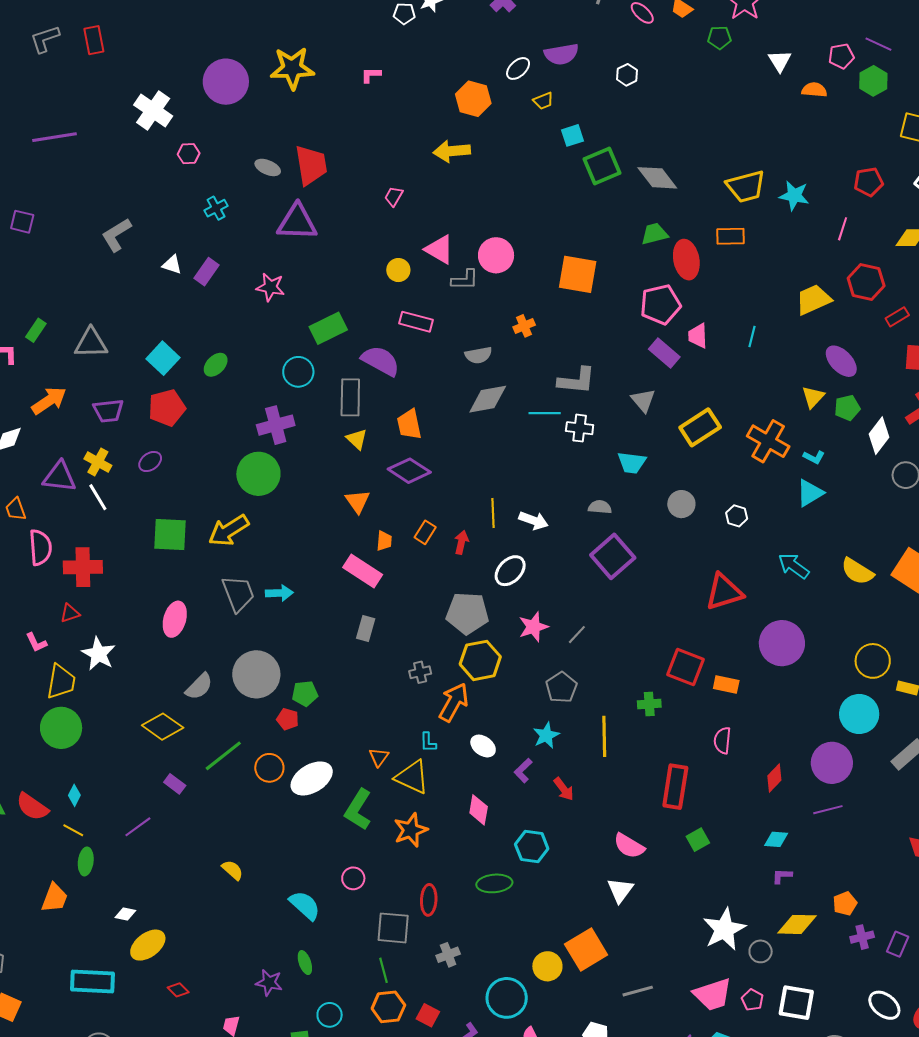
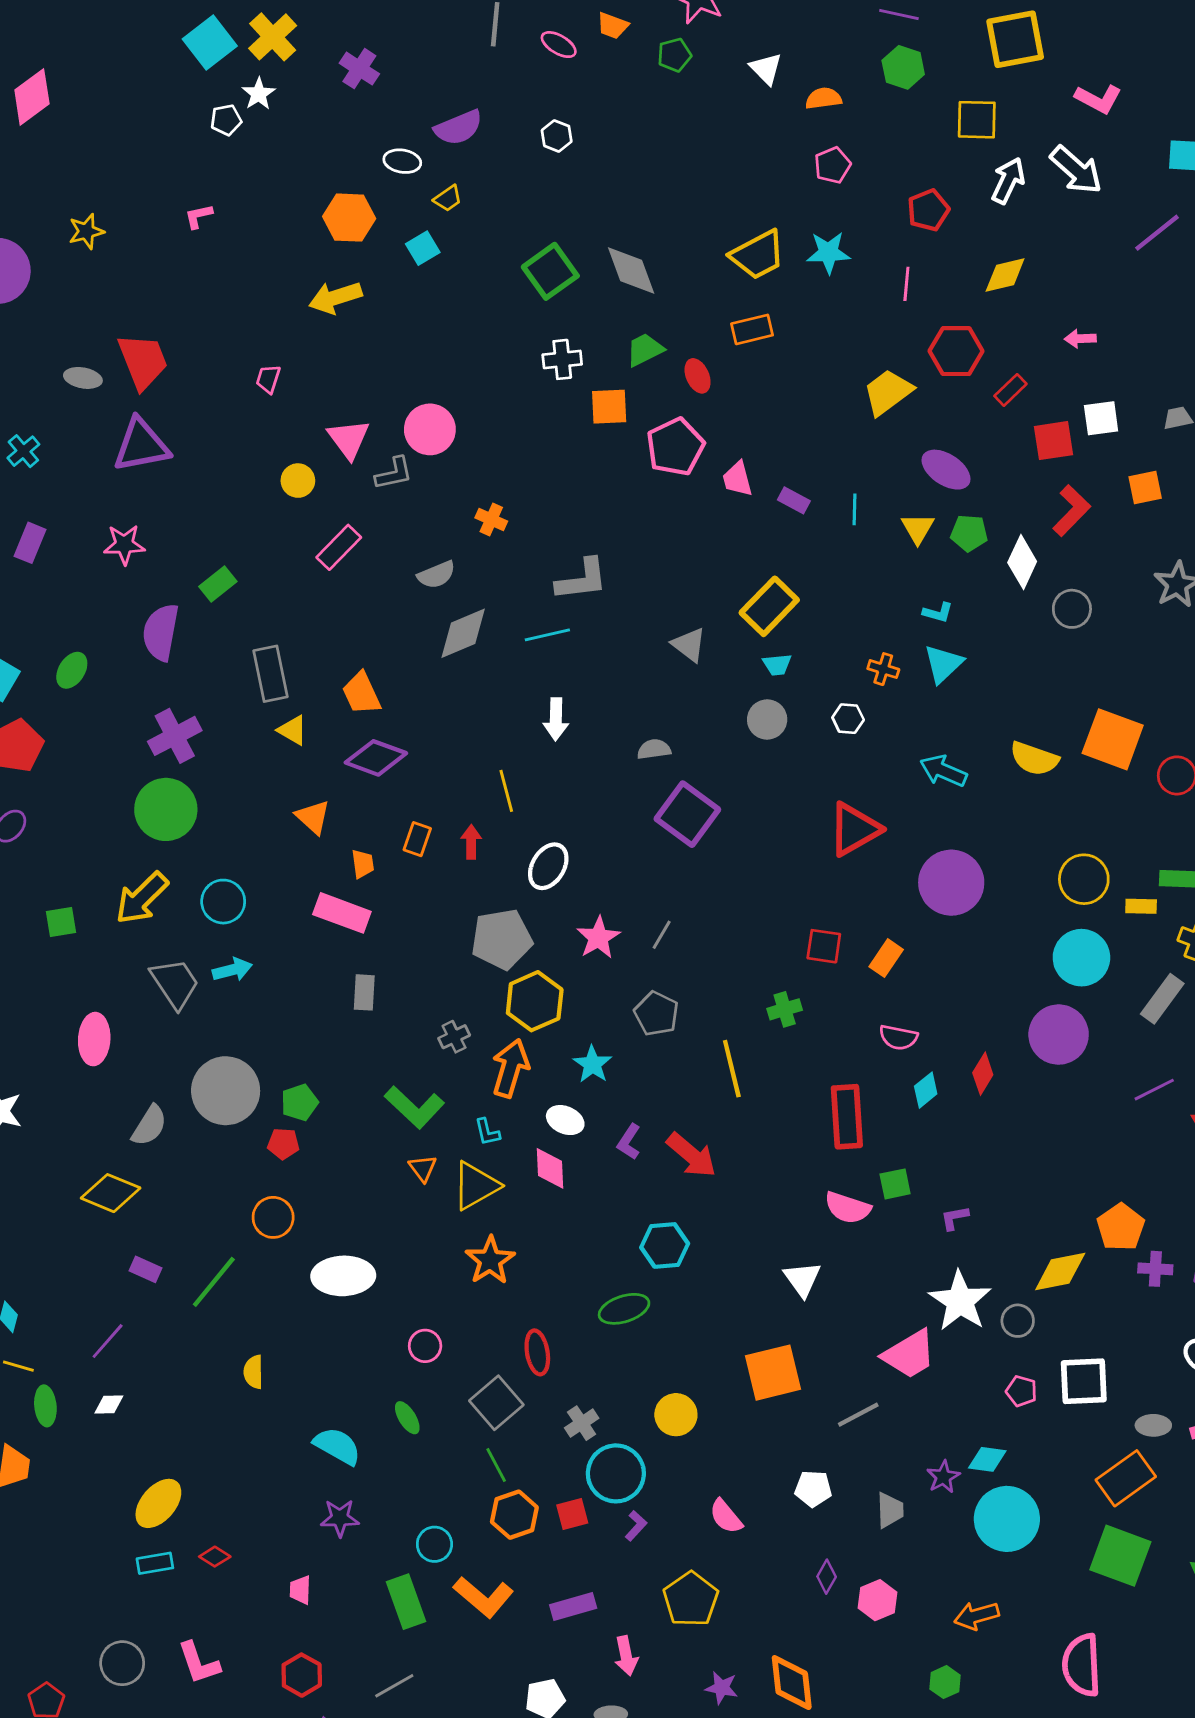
pink pentagon: (841, 56) -> (833, 165), moved
yellow star: (292, 68) -> (86, 231), size x0.6
white ellipse: (518, 68) -> (402, 161), turned 65
cyan square: (573, 135) -> (423, 248), moved
gray diamond: (657, 178) -> (631, 271), turned 30
pink triangle: (439, 249) -> (349, 439), turned 36
red ellipse: (686, 260) -> (698, 376), size x0.6
orange square: (578, 274) -> (609, 407), moved, size x0.7
pink rectangle: (416, 322) -> (339, 547), turned -48
orange cross: (524, 326) -> (491, 520), turned -30
green rectangle: (328, 328) -> (218, 584), size x0.7
cyan line: (752, 336) -> (854, 509), moved
purple rectangle: (664, 353) -> (794, 500), moved, size x0.7
purple semicircle: (381, 361) -> (161, 632), moved, turned -96
cyan circle: (298, 372) -> (223, 902), moved
gray triangle: (643, 400) -> (689, 645), moved
green pentagon: (847, 408) -> (969, 533), turned 30
white cross: (580, 428) -> (562, 359), moved
orange cross: (768, 441) -> (883, 669), moved, size x0.5
cyan trapezoid: (632, 463) -> (777, 665), moved, size x0.7
white arrow: (533, 520) -> (556, 719), moved, turned 84
green square: (170, 534) -> (61, 922), size x0.6
red square: (686, 667) -> (824, 946), size x0.7
orange rectangle: (726, 685) -> (886, 958), turned -55
cyan star: (546, 735) -> (592, 1064), moved
pink semicircle: (722, 740) -> (898, 1037), turned -72
green line: (223, 756) -> (214, 1282), moved
yellow triangle: (412, 777) -> (476, 1186), turned -42
white ellipse: (312, 778) -> (343, 1276), moved, turned 42
red arrow: (564, 789) -> (691, 1155), size x1.5
green L-shape: (358, 810) -> (414, 1107), moved, turned -66
pink diamond: (479, 810) -> (550, 1168), moved
purple line: (828, 810) -> (1154, 1090), moved
cyan diamond: (776, 839) -> (926, 1090), moved, turned -30
green square: (698, 840) -> (895, 1184), turned 30
pink semicircle: (629, 846) -> (848, 1208), moved
yellow semicircle: (233, 870) -> (253, 1372), turned -120
purple L-shape: (782, 876) -> (955, 1218), moved
orange pentagon: (845, 903) -> (1121, 1227), size x1.4
cyan semicircle: (305, 905) -> (337, 1446), moved
white diamond: (125, 914) -> (109, 1405), moved
gray square: (393, 928) -> (496, 1403), turned -33
purple cross: (862, 937) -> (1155, 1269), turned 30
orange square: (586, 950) -> (773, 1373), turned 30
green ellipse: (305, 963) -> (407, 1418), moved
yellow circle: (547, 966) -> (676, 1415), moved
cyan rectangle: (93, 981) -> (155, 1563), moved, size x0.6
pink trapezoid: (713, 995) -> (909, 1354), moved
cyan circle: (507, 998) -> (616, 1473), moved
red square: (428, 1015) -> (572, 1514), turned -30

